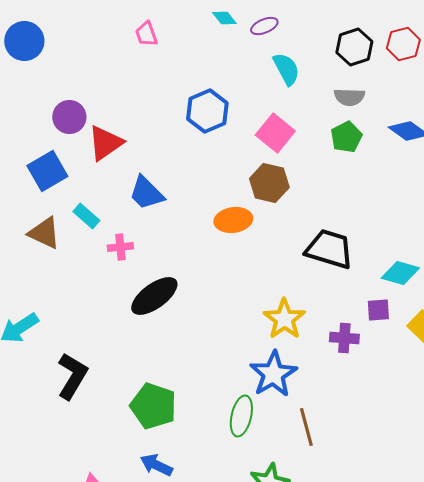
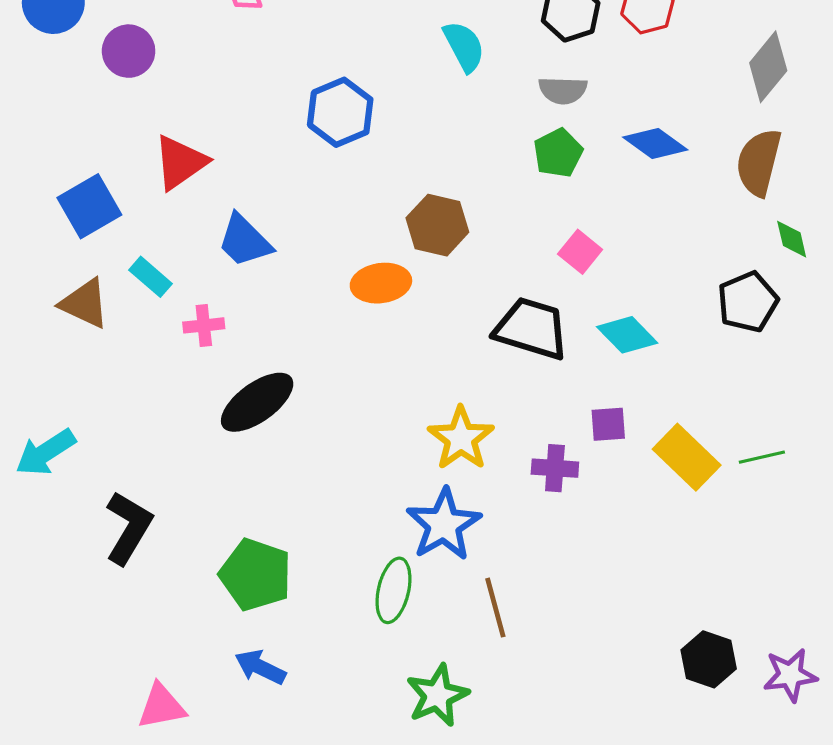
purple circle: (69, 117) -> (129, 51), moved
pink square: (275, 133) -> (580, 252), moved, size x0.7
cyan diamond: (400, 273) -> (627, 335), moved, turned 30

